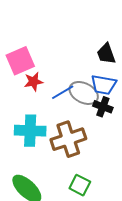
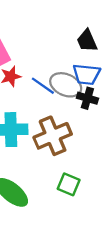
blue line: (63, 92) -> (43, 86), turned 70

